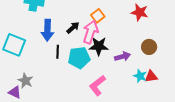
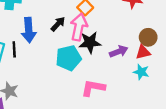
black line: (58, 52) -> (14, 49), moved
red triangle: (151, 76) -> (143, 52), moved
pink L-shape: (97, 85) -> (93, 88), turned 55

